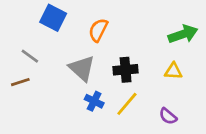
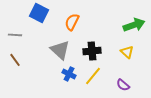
gray line: (30, 56) -> (15, 35), moved, turned -32
yellow triangle: (173, 71) -> (127, 52), turned 40
brown line: (20, 82) -> (15, 60), turned 72

